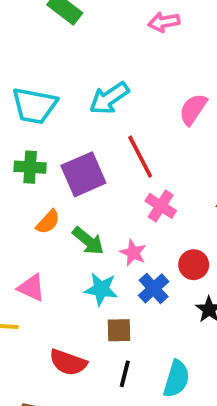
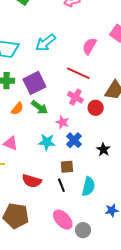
red line: (140, 157) -> (78, 73), moved, turned -35
green arrow: (88, 241) -> (39, 107), moved
red circle: (194, 265) -> (96, 108), moved
brown square: (119, 330) -> (67, 167), moved
black line: (125, 374) -> (61, 185), turned -32

